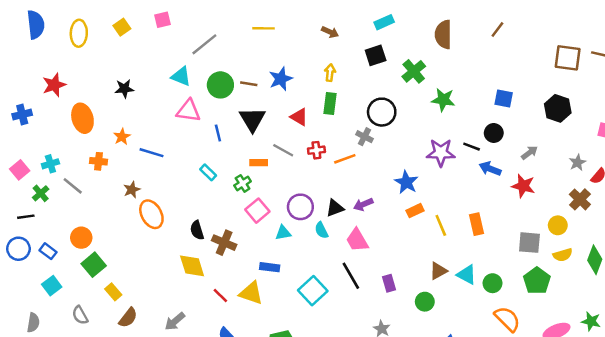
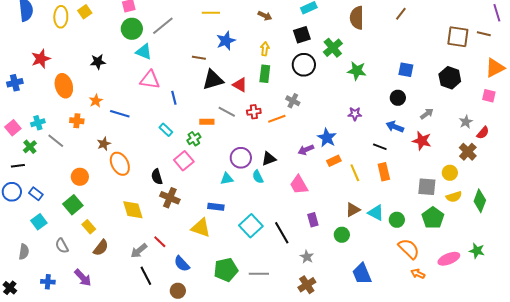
yellow square: (122, 27) -> (85, 12), moved
blue star: (281, 79) -> (226, 41), moved
green circle: (220, 85) -> (132, 29), moved
black circle: (382, 112) -> (304, 65), moved
black triangle: (252, 119) -> (213, 80), moved, turned 45
black line: (472, 147) -> (380, 147), moved
purple star: (441, 153) -> (355, 114), size x0.6
purple arrow: (363, 204) -> (306, 150), moved
pink square: (257, 211) -> (184, 161), moved
orange circle: (81, 238) -> (80, 177), moved
pink trapezoid: (357, 240) -> (299, 185), moved
brown cross: (224, 243) -> (170, 198), moved
yellow diamond: (192, 266) -> (133, 210), moved
black line: (351, 276) -> (282, 233), moved
red line: (220, 296) -> (160, 242), moved

